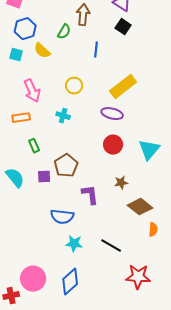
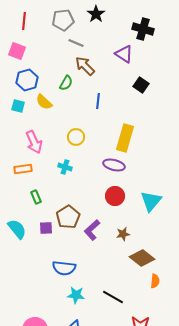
brown arrow: (83, 15) -> (85, 66), turned -50
black square: (123, 27) -> (141, 85), moved
yellow rectangle: (123, 87) -> (125, 138), turned -36
purple L-shape: (90, 195) -> (92, 230), moved, turned -125

